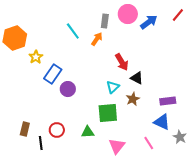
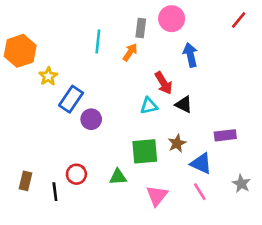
blue arrow: (149, 22) -> (190, 55), moved, turned -66
cyan line: (73, 31) -> (98, 41), turned 42
cyan triangle: (113, 87) -> (149, 106), moved, turned 32
brown star: (133, 99) -> (177, 143), moved
blue triangle: (162, 122) -> (201, 163), moved
brown rectangle: (25, 129) -> (25, 181), moved

